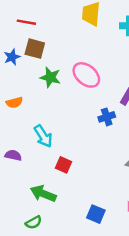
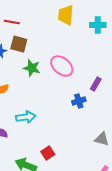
cyan arrow: (43, 136) -> (26, 117), turned -66
red square: (64, 165) -> (48, 153), moved, turned 32

